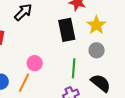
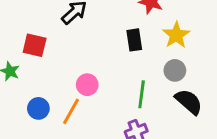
black rectangle: (67, 30) -> (134, 40), size x0.7
black semicircle: (101, 83) -> (189, 102), moved

